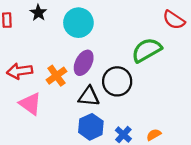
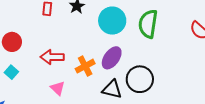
green semicircle: (147, 50) -> (148, 24), moved, turned -60
pink triangle: (30, 104) -> (58, 88), size x0.7

